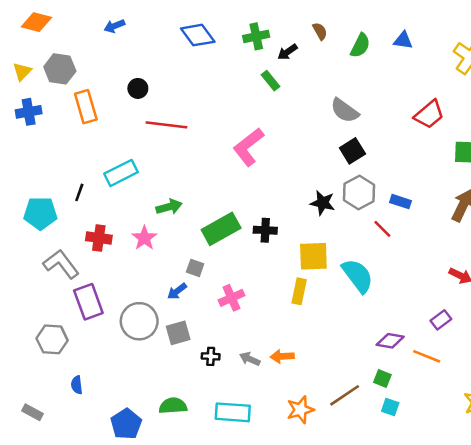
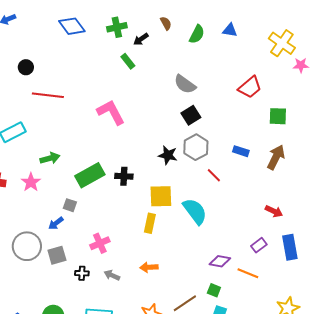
pink L-shape: (248, 147) -> (111, 112), turned 100
blue rectangle: (401, 202) -> (241, 151), moved
pink cross: (231, 298) -> (100, 243), moved
orange arrow: (282, 356) -> (149, 267), moved

